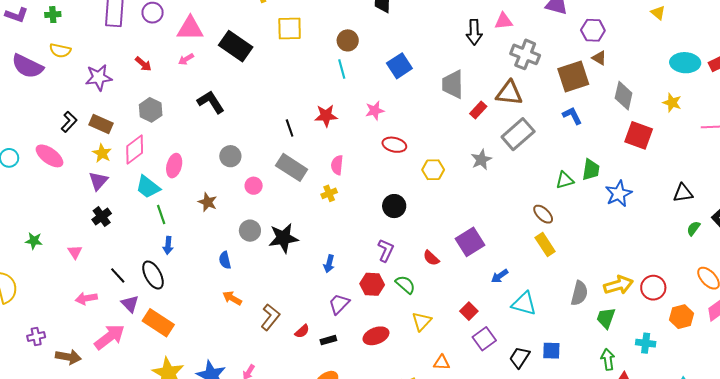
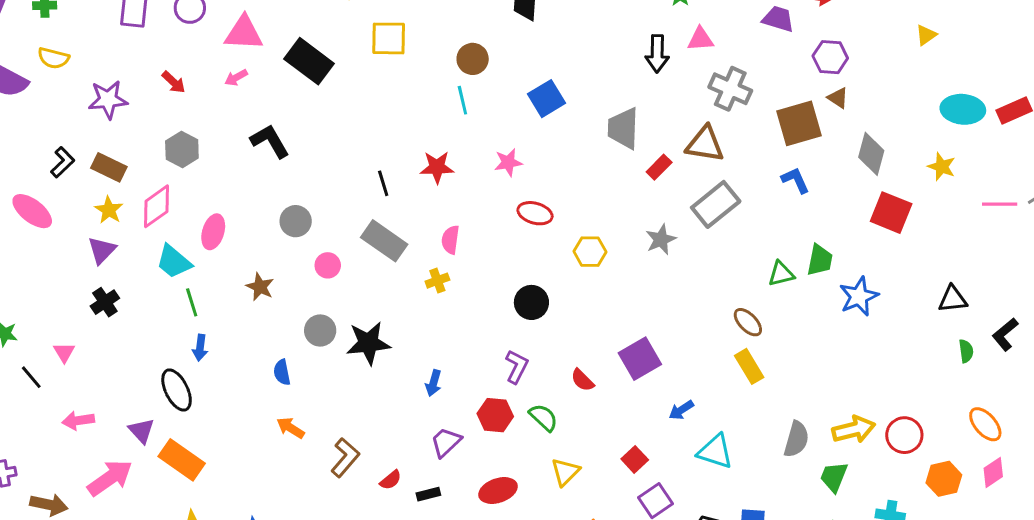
yellow triangle: (658, 13) -> (926, 35), turned 42
green semicircle: (693, 228) -> (966, 351), turned 133
black line: (118, 275) -> (31, 377), moved

